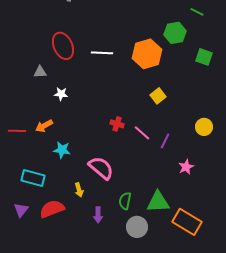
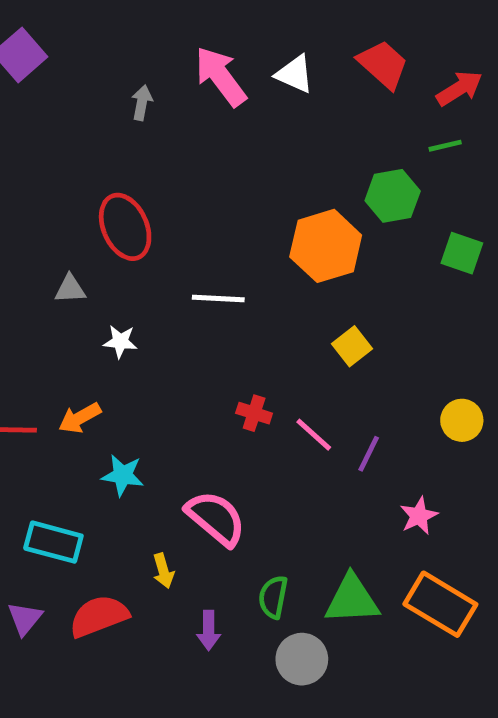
green line: (197, 12) -> (445, 146), turned -40
white line: (102, 53) -> (218, 299), moved
orange rectangle: (187, 222) -> (440, 604), moved

